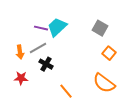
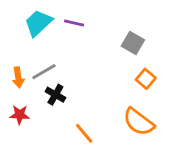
cyan trapezoid: (57, 27) -> (38, 23), moved
purple line: (41, 28) -> (74, 23), moved

